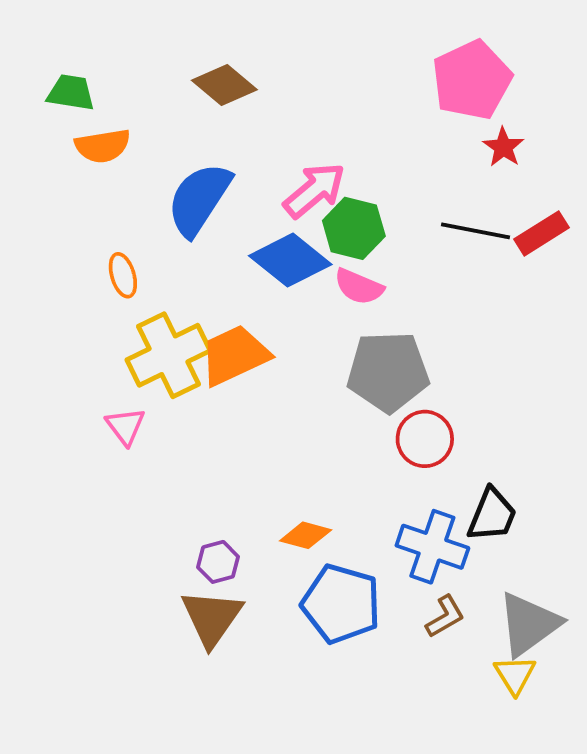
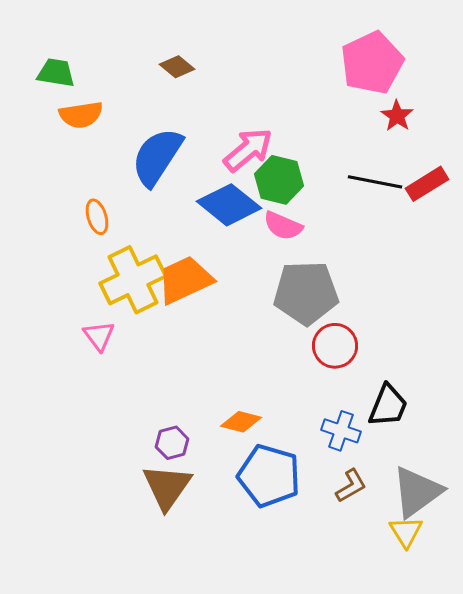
brown diamond: (224, 85) -> (177, 67), size x0.7
blue cross: (432, 547) -> (341, 431), size x0.7

